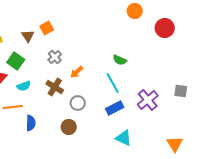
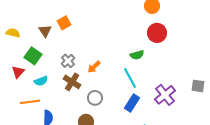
red circle: (165, 28) -> (157, 33), moved
gray cross: (55, 57) -> (68, 61), moved
green semicircle: (120, 60) -> (137, 55), turned -40
blue rectangle: (115, 108) -> (132, 103), turned -30

